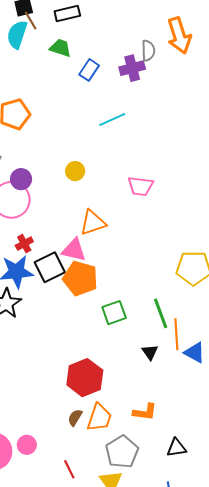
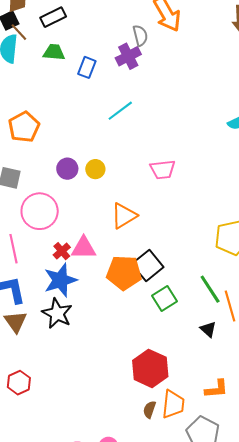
purple circle: (21, 179) -> (67, 169), moved
pink triangle: (74, 250) -> (84, 248), moved
black square: (50, 267) -> (148, 265), moved

